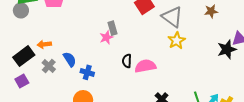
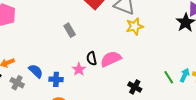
pink star: (106, 37) -> (79, 69), moved
yellow star: (177, 41) -> (135, 26), turned 30

